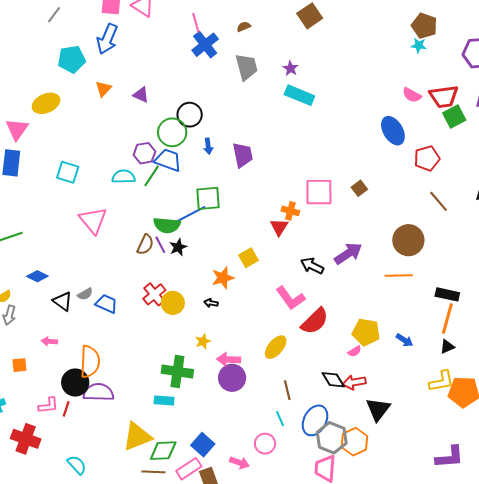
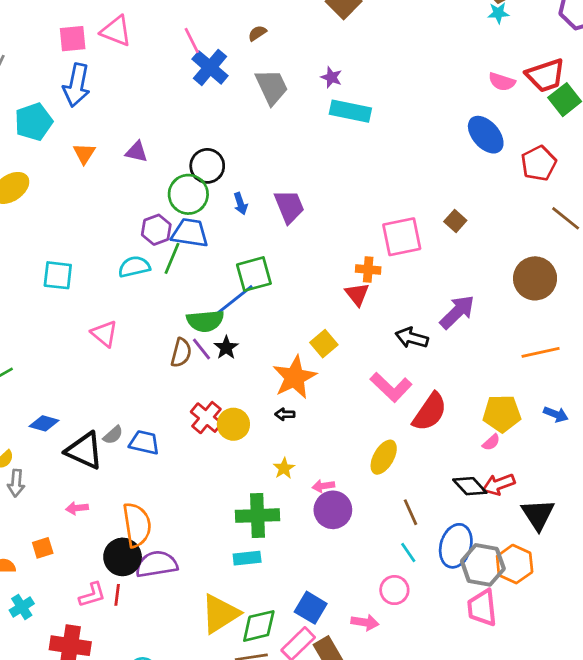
pink triangle: (93, 220) -> (104, 334), size x0.7
orange line: (399, 276) -> (541, 352), moved
orange star: (223, 278) -> (295, 377), size x1.4
black triangle: (63, 301) -> (84, 451), size x1.4
pink arrow: (229, 359) -> (323, 486), size x0.7

